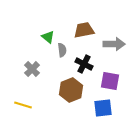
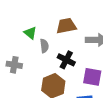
gray cross: (32, 69) -> (14, 65), turned -35

